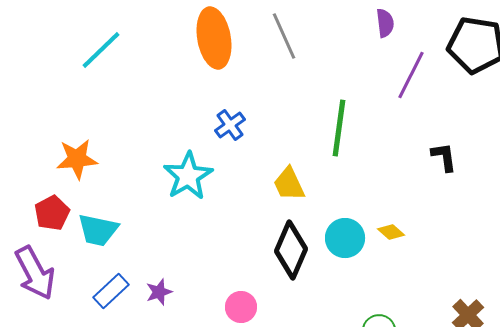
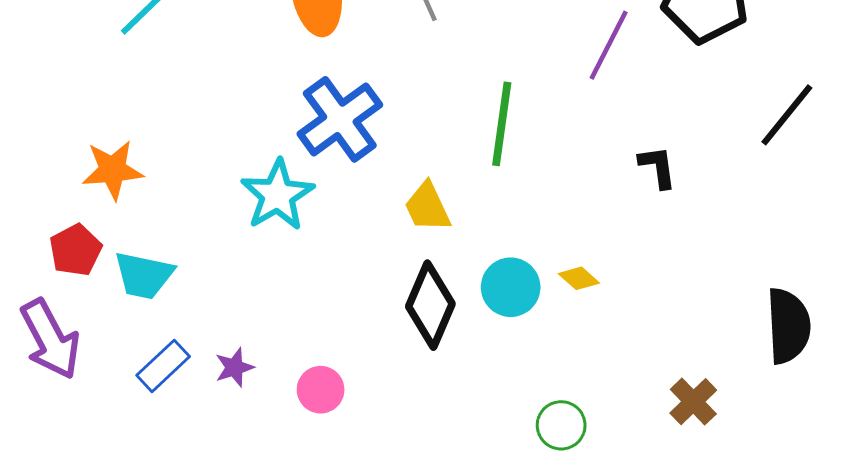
blue cross: (230, 125) -> (340, 119), size x1.8
pink circle: (241, 307) -> (321, 390), moved

